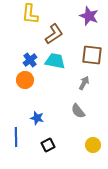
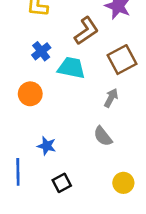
brown L-shape: (54, 34) -> (86, 31), moved
brown square: (92, 55) -> (122, 60), turned -35
blue cross: (30, 60) -> (41, 51), moved

